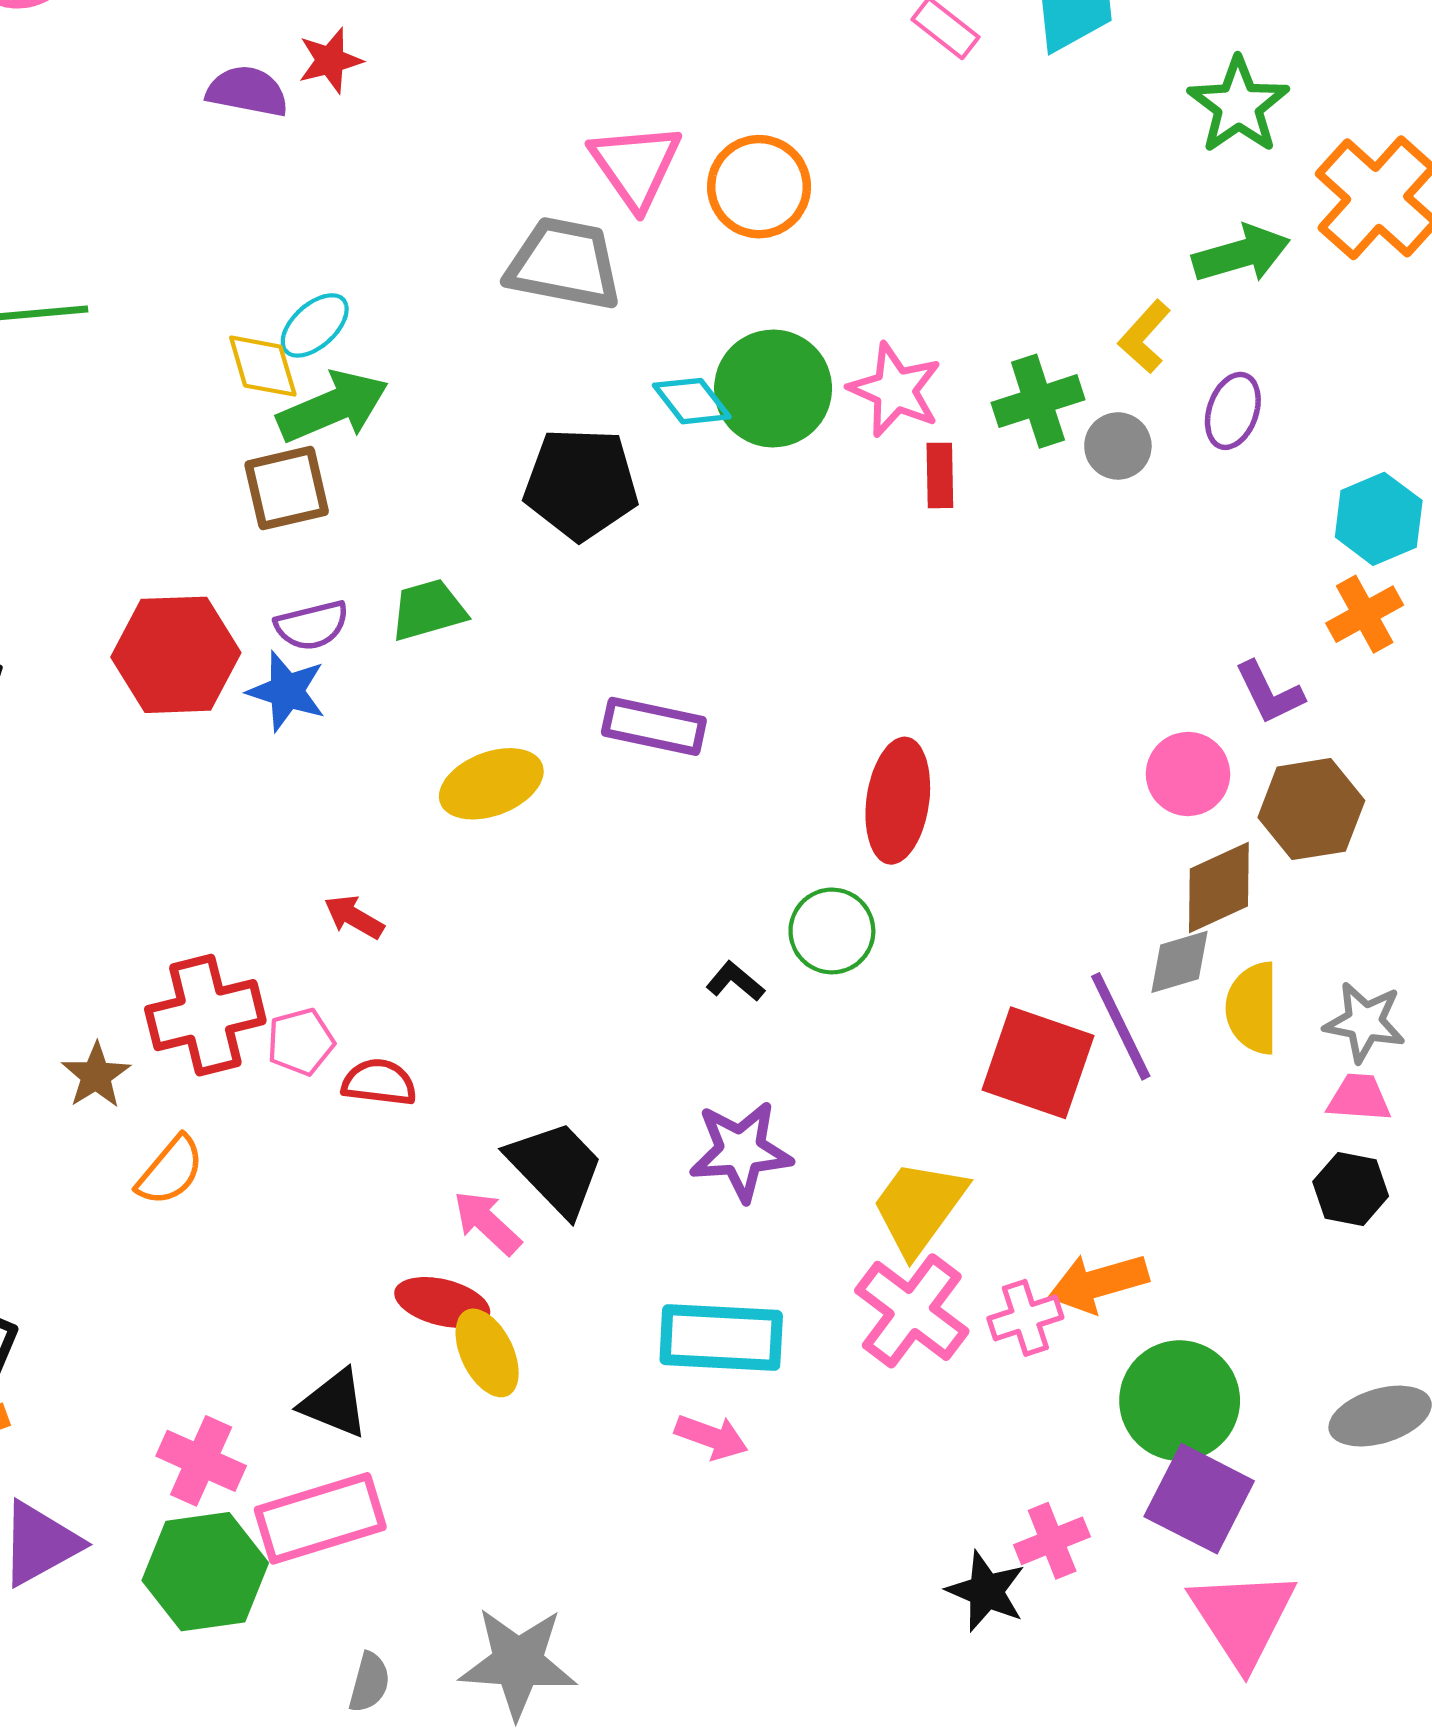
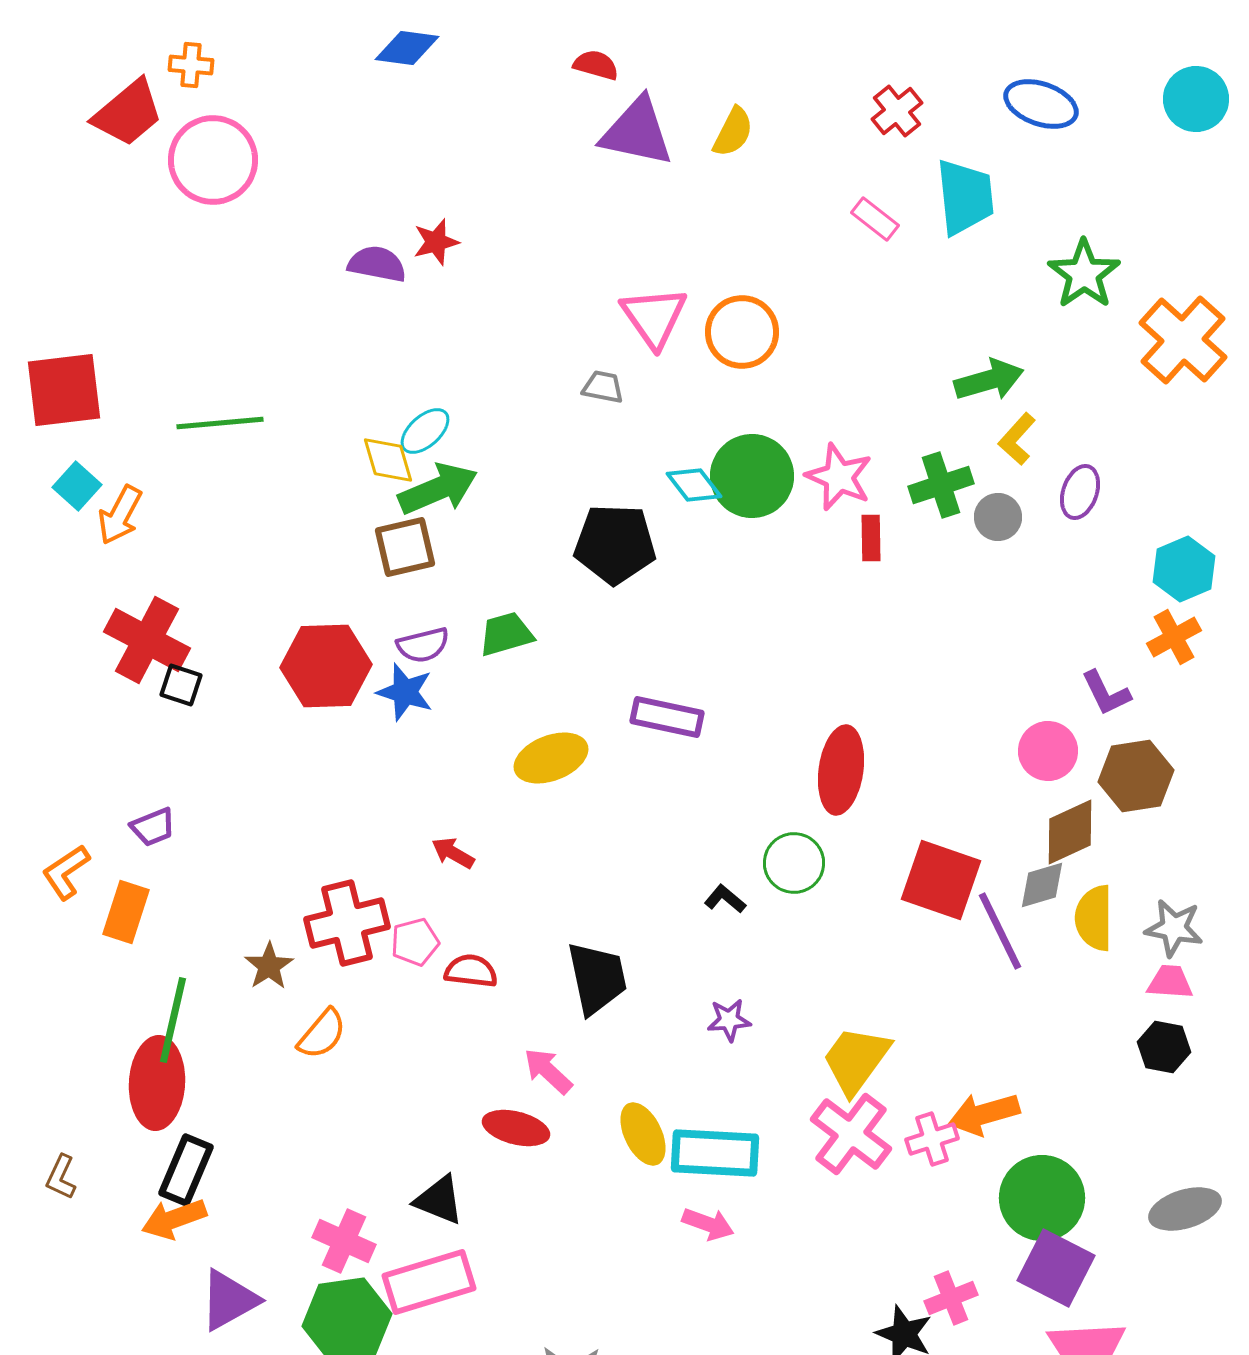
green arrow: (1241, 254) -> (989, 380), moved
gray trapezoid: (564, 264) -> (603, 387), size x0.5
red square: (1038, 1063) -> (941, 880), moved
purple star: (741, 1151) -> (729, 1020), size x0.6
black trapezoid: (556, 1168) -> (597, 978), moved, turned 32
yellow ellipse: (487, 1353) -> (643, 1134), moved

